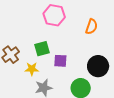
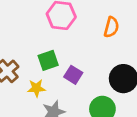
purple square: (60, 61) -> (73, 75), turned 32

